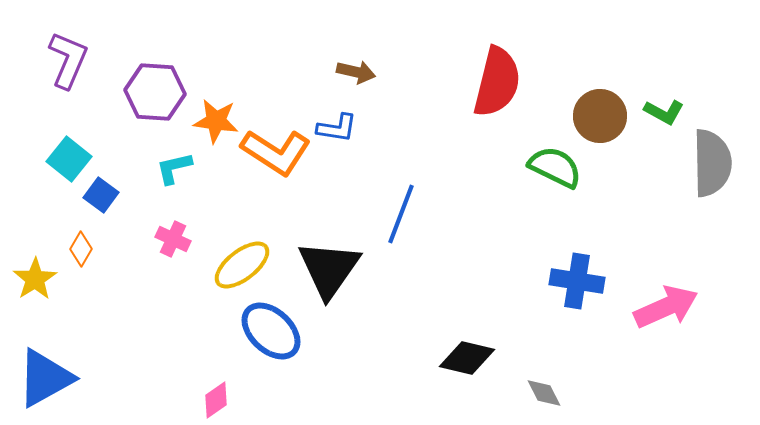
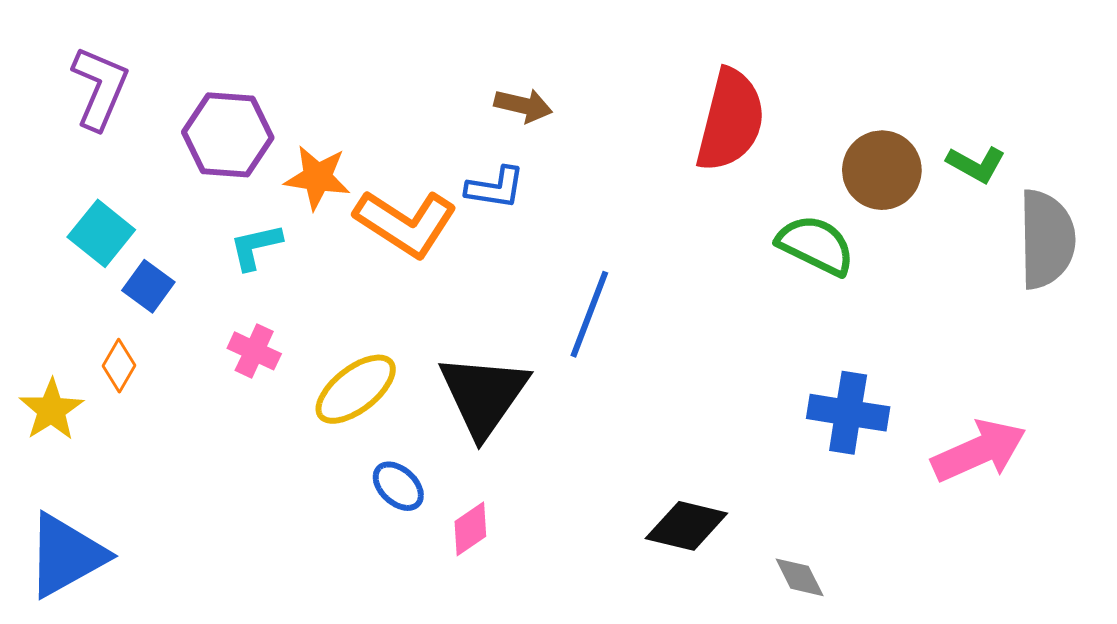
blue ellipse: (271, 331) -> (398, 486), size x0.6
pink diamond: (216, 400) -> (470, 529), moved

